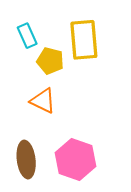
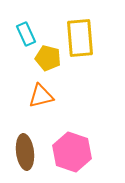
orange triangle: (43, 101) -> (41, 96), turned -40

